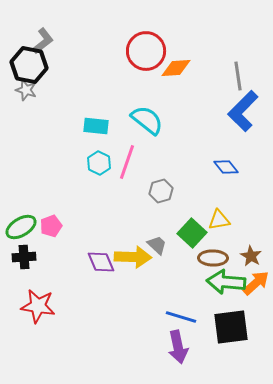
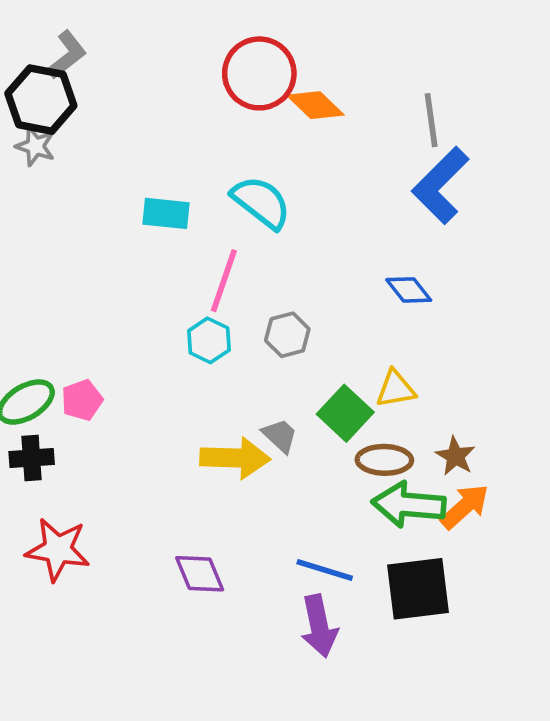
orange diamond: (176, 68) -> (315, 105), turned 48
cyan hexagon: (99, 163) -> (209, 340), moved
purple diamond: (101, 262) -> (200, 574), moved

